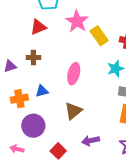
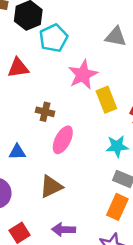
red triangle: (38, 27) -> (18, 68), moved
brown cross: (33, 58) -> (45, 112), moved

